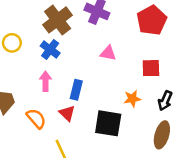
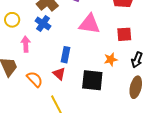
pink triangle: (108, 53) -> (89, 24), size x1.6
pink arrow: (45, 81) -> (26, 44), moved

